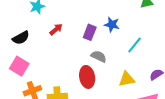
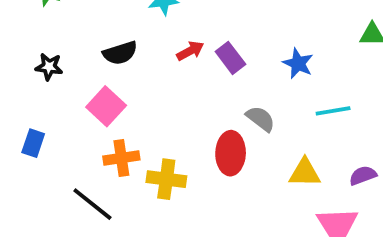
purple rectangle: (90, 32) -> (230, 58), moved, turned -70
cyan line: (135, 45) -> (333, 111), turned 30

